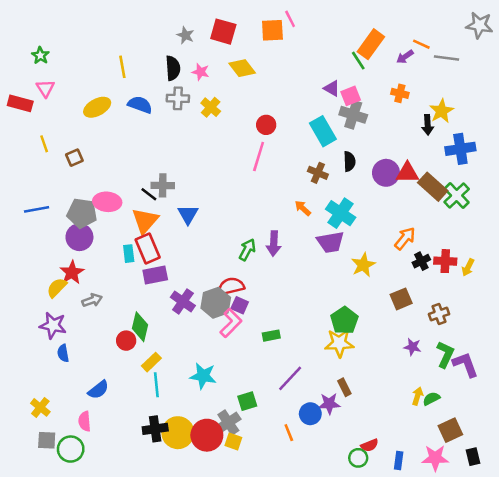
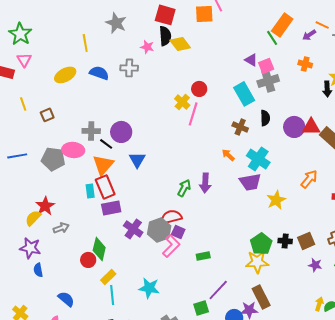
gray star: (185, 35) -> (116, 23), moved, size x1.5
green star: (40, 55) -> (20, 34), size x1.6
black semicircle: (173, 68) -> (165, 36), moved
yellow cross: (211, 107) -> (182, 102), moved
gray cross: (353, 115) -> (268, 81), turned -35
gray cross: (163, 185) -> (91, 131), moved
purple circle: (79, 237) -> (121, 132), moved
black cross: (421, 261) -> (285, 241), moved, turned 32
brown square: (401, 299) -> (306, 241), moved
brown rectangle: (344, 387) -> (261, 297), size x1.6
blue semicircle: (98, 390) -> (66, 299), turned -102
green square: (247, 401) -> (201, 308), moved

